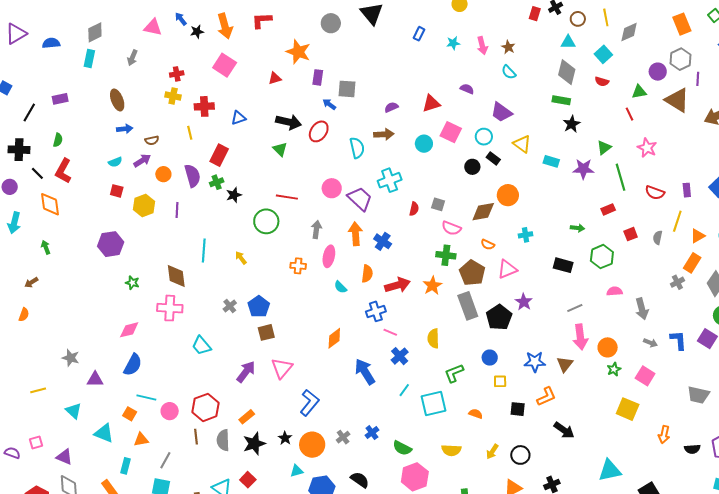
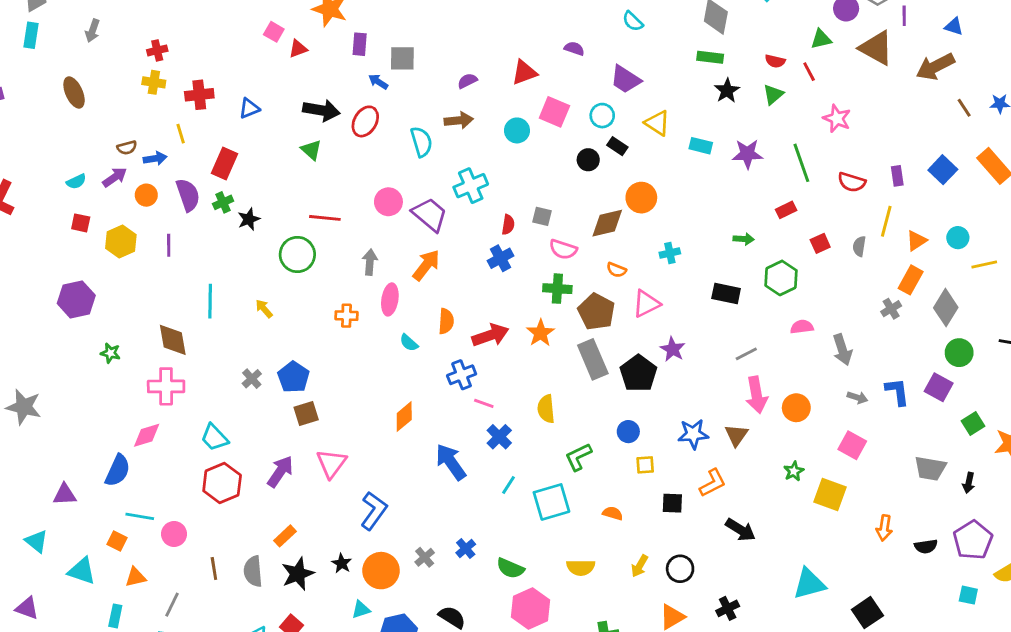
pink square: (225, 65) -> (274, 32), moved, size x0.6
red semicircle: (602, 82) -> (775, 61), moved
blue arrow: (125, 129) -> (155, 158), moved
green triangle: (604, 147) -> (773, 94), moved
orange arrow: (356, 234) -> (426, 265), turned 45
blue cross: (383, 241) -> (500, 258), moved, turned 30
pink diamond: (129, 330) -> (147, 435), moved
gray star: (71, 358) -> (24, 407), moved, size x1.4
green star: (614, 369) -> (794, 471), moved
red hexagon: (206, 407) -> (222, 483), moved

